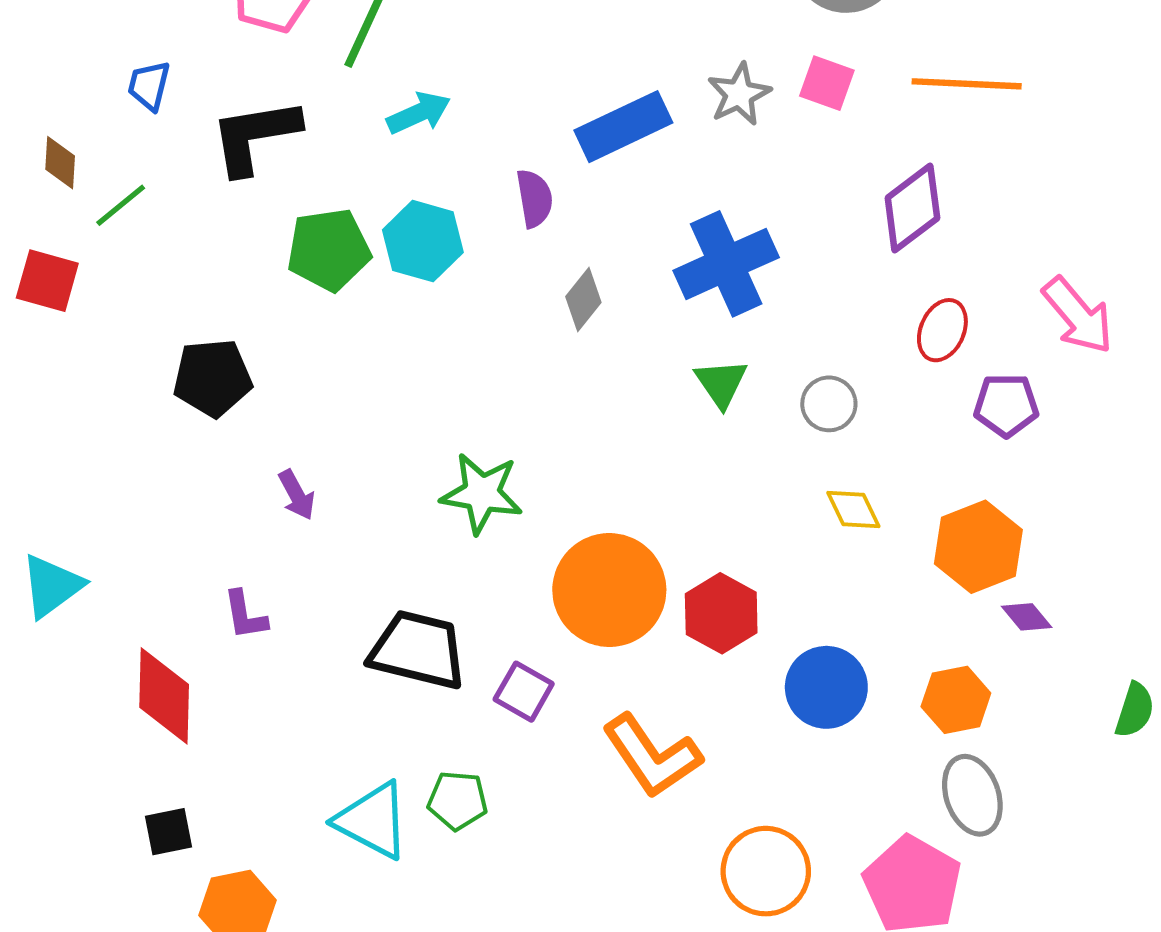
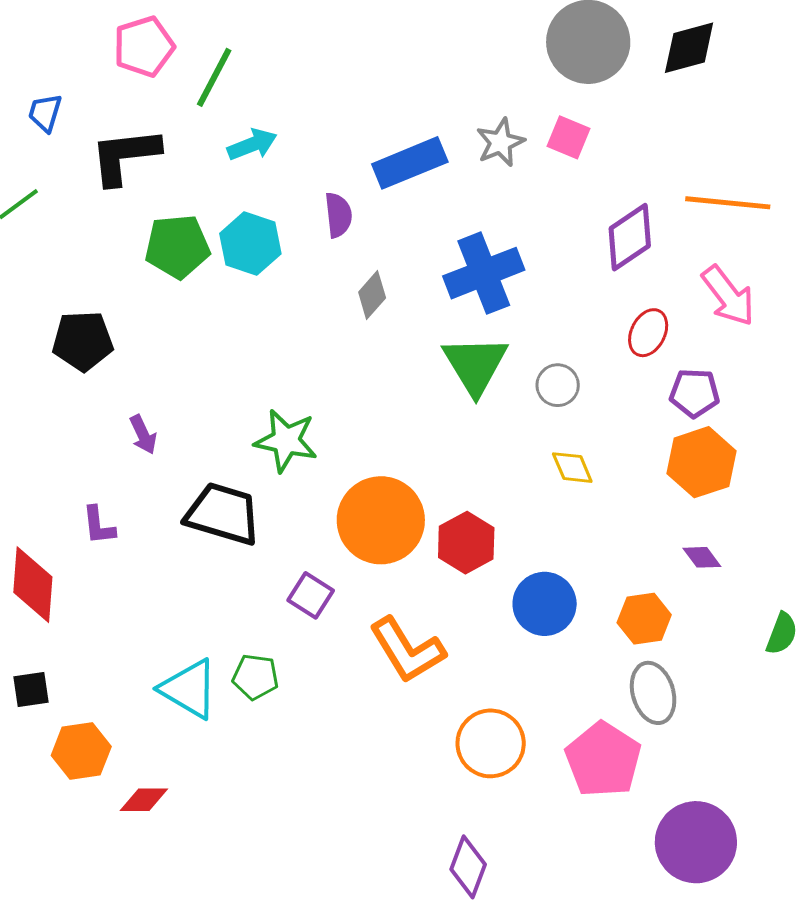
orange line: (967, 84) -> (728, 203), moved
pink arrow: (1078, 315) -> (728, 296), moved
green triangle: (721, 383) -> (475, 365), size x1.6
orange hexagon: (978, 547) -> (702, 462), moved
black trapezoid: (418, 650) -> (223, 514), moved

